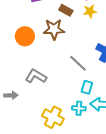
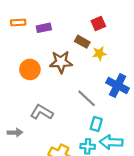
brown rectangle: (66, 10) -> (82, 42), moved
yellow star: (90, 11) -> (99, 53), moved

